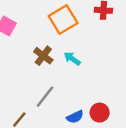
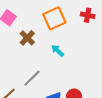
brown cross: (43, 56) -> (27, 38), moved

